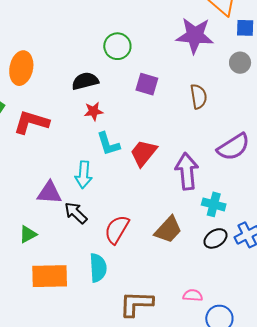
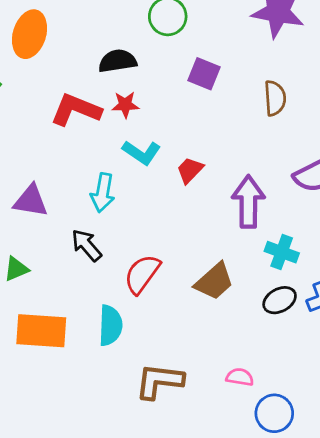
red L-shape: (31, 122) -> (76, 110), moved
cyan L-shape: (108, 144) -> (142, 153), turned -44
red trapezoid: (143, 153) -> (190, 170), size x0.7
purple triangle: (49, 193) -> (31, 201), moved

